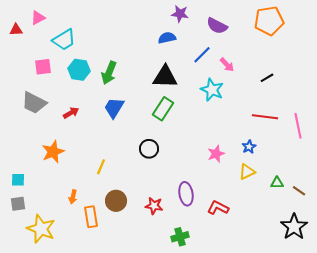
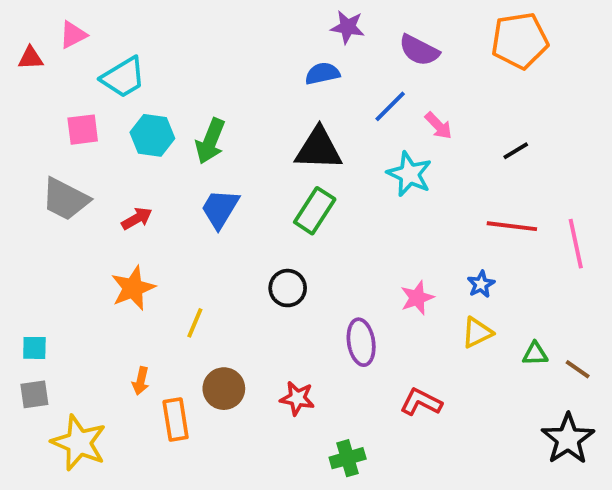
orange star: (53, 152) -> (133, 288), moved
purple ellipse: (186, 194) -> (361, 342), moved

